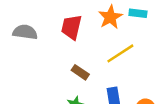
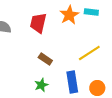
yellow line: (120, 53) -> (89, 53), moved

